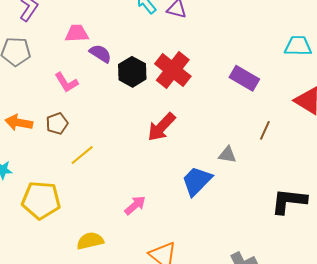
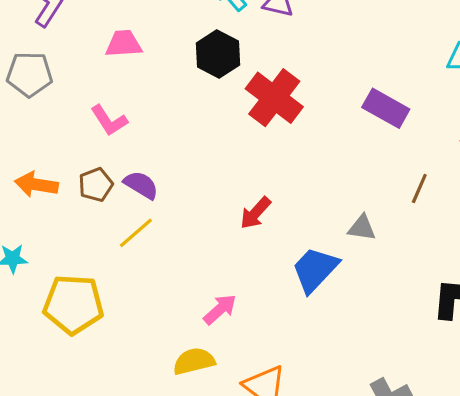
purple semicircle: (100, 54) -> (141, 185), moved
black hexagon: (132, 72) -> (218, 54), moved
red arrow: (161, 127) -> (255, 213), moved, size x0.7
yellow semicircle: (90, 241) -> (194, 361), moved

